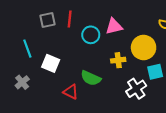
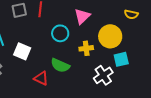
pink triangle: (114, 26) -> (82, 16), turned -30
cyan circle: (91, 35) -> (60, 33), moved

